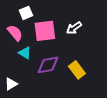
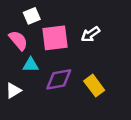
cyan triangle: (25, 53) -> (31, 65), turned -32
white triangle: (11, 84) -> (13, 90), moved

